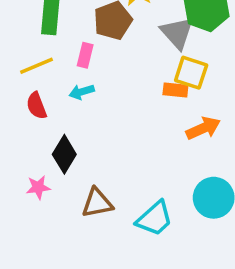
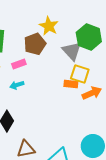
pink rectangle: (85, 55) -> (19, 64), turned 56
orange arrow: (203, 128) -> (92, 93), moved

